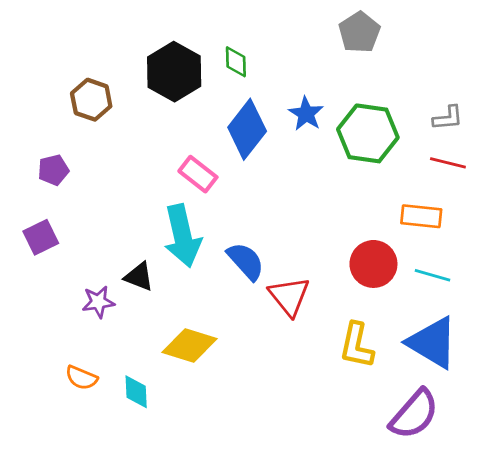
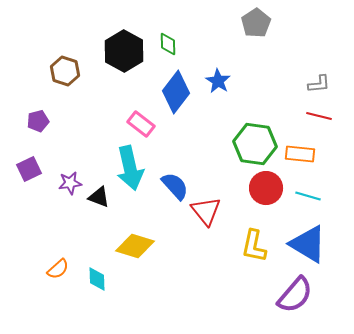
green hexagon: (368, 133) -> (255, 144), moved
purple star: (98, 302) -> (70, 183), moved
orange semicircle: (81, 378) -> (58, 269), turned -65

